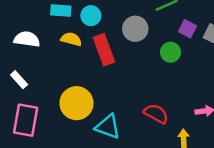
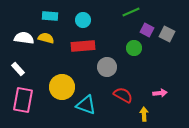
cyan circle: (91, 16) -> (83, 20), moved
gray circle: (135, 29) -> (107, 67), moved
yellow semicircle: (71, 39) -> (46, 38), moved
red rectangle: (104, 50) -> (83, 46), turned -75

